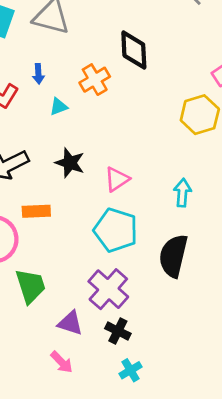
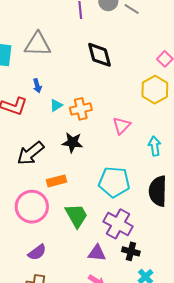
orange cross: (95, 80) -> (81, 109), moved, turned 30
pink triangle: (117, 179) -> (122, 125), moved
green trapezoid: (31, 286) -> (76, 216), moved

